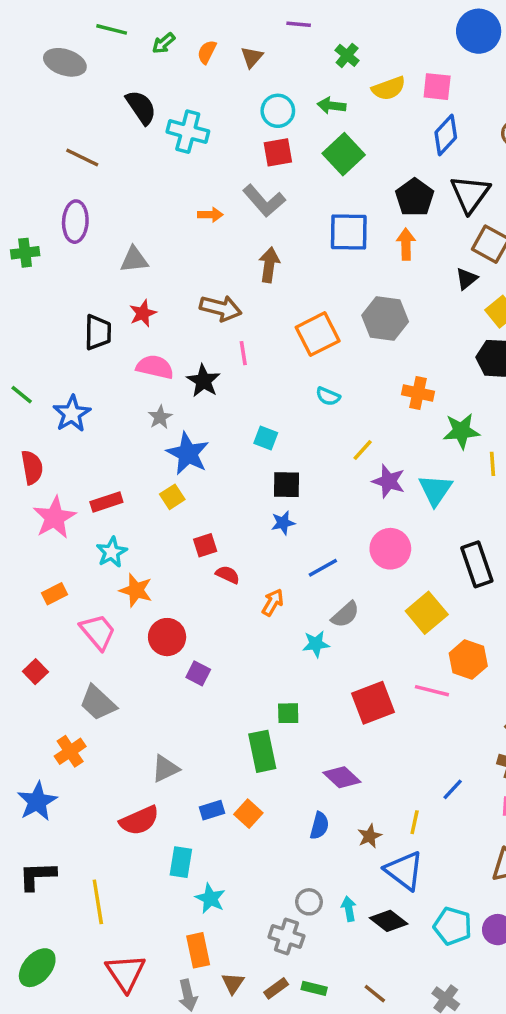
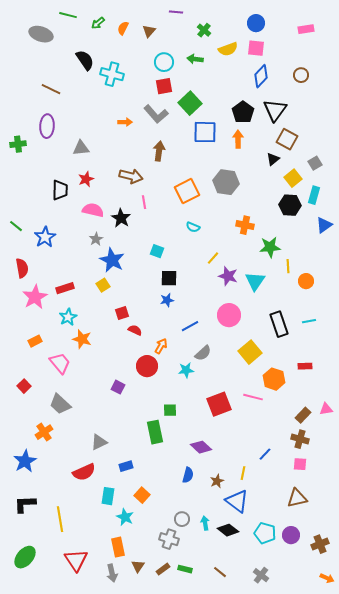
blue circle: (479, 31) -> (256, 23), moved, size x0.7
green square: (344, 154) -> (190, 103), moved
red circle: (167, 637) -> (147, 366), moved
orange square: (248, 814) -> (142, 495), moved

